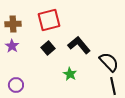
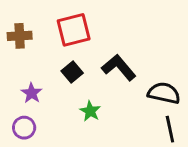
purple star: (12, 46) -> (32, 93), moved
black semicircle: (109, 62) -> (164, 93), turned -35
green star: (70, 74) -> (90, 111), moved

